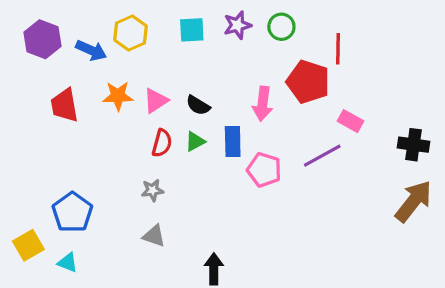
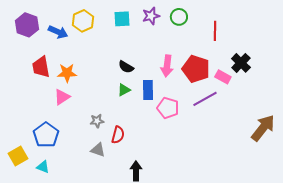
red pentagon: (308, 82) -> (196, 69), moved
orange star: (118, 96) -> (67, 73), moved
pink triangle: (156, 101) -> (62, 97), moved
red semicircle: (162, 143) -> (118, 135), moved
black cross: (413, 145) -> (241, 63), moved, turned 36

